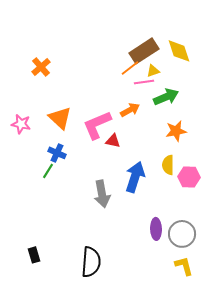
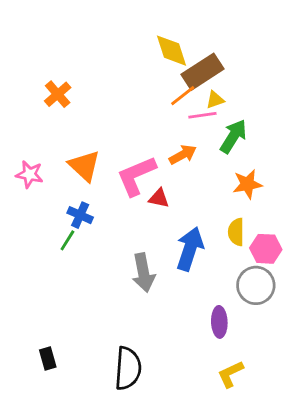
yellow diamond: (179, 51) -> (172, 51), moved
green arrow: (166, 97) -> (233, 136), turned -35
gray circle: (182, 234) -> (256, 285), moved
yellow L-shape: (184, 266) -> (231, 374), moved, turned -100

